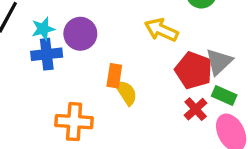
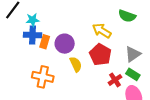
purple circle: (80, 34) -> (65, 44), moved
red pentagon: (194, 70) -> (100, 55), moved
orange rectangle: (114, 76) -> (45, 42), moved

